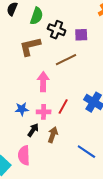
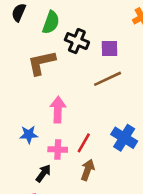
brown line: (66, 60) -> (108, 79), moved
blue star: (22, 109) -> (29, 135), moved
brown arrow: (53, 135) -> (88, 170), moved

